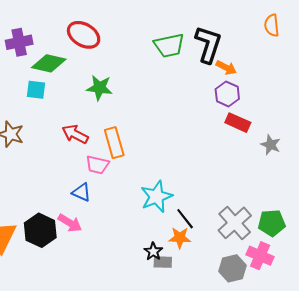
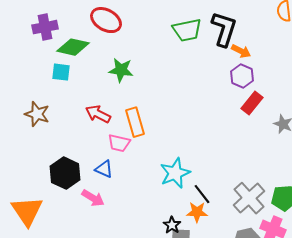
red rectangle: (238, 123) -> (252, 103), turned -75
black hexagon: (40, 230) -> (65, 173), moved

